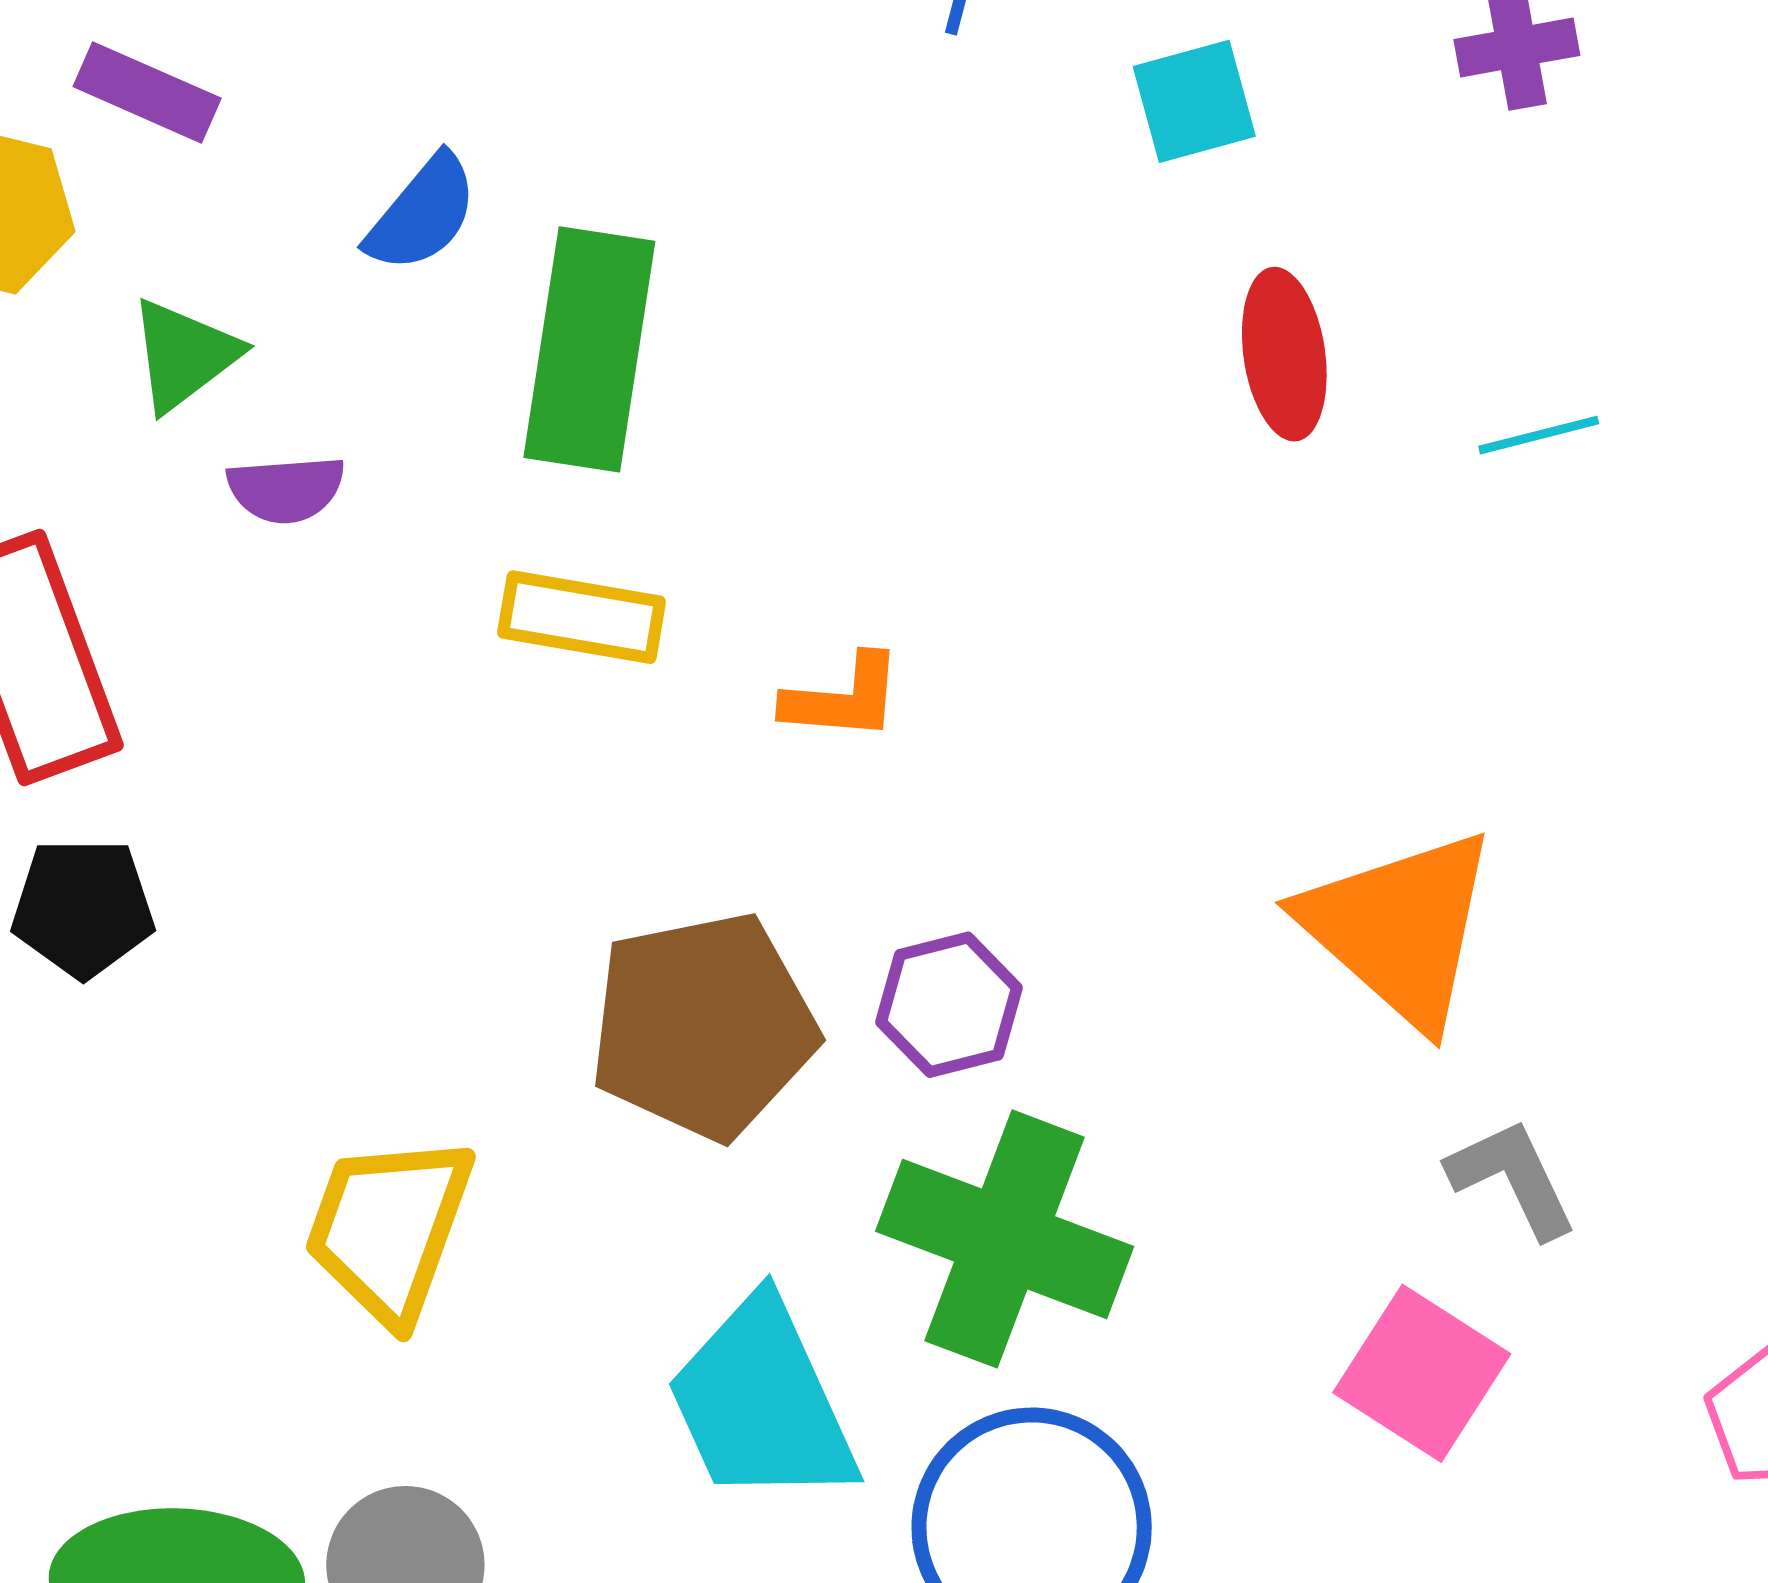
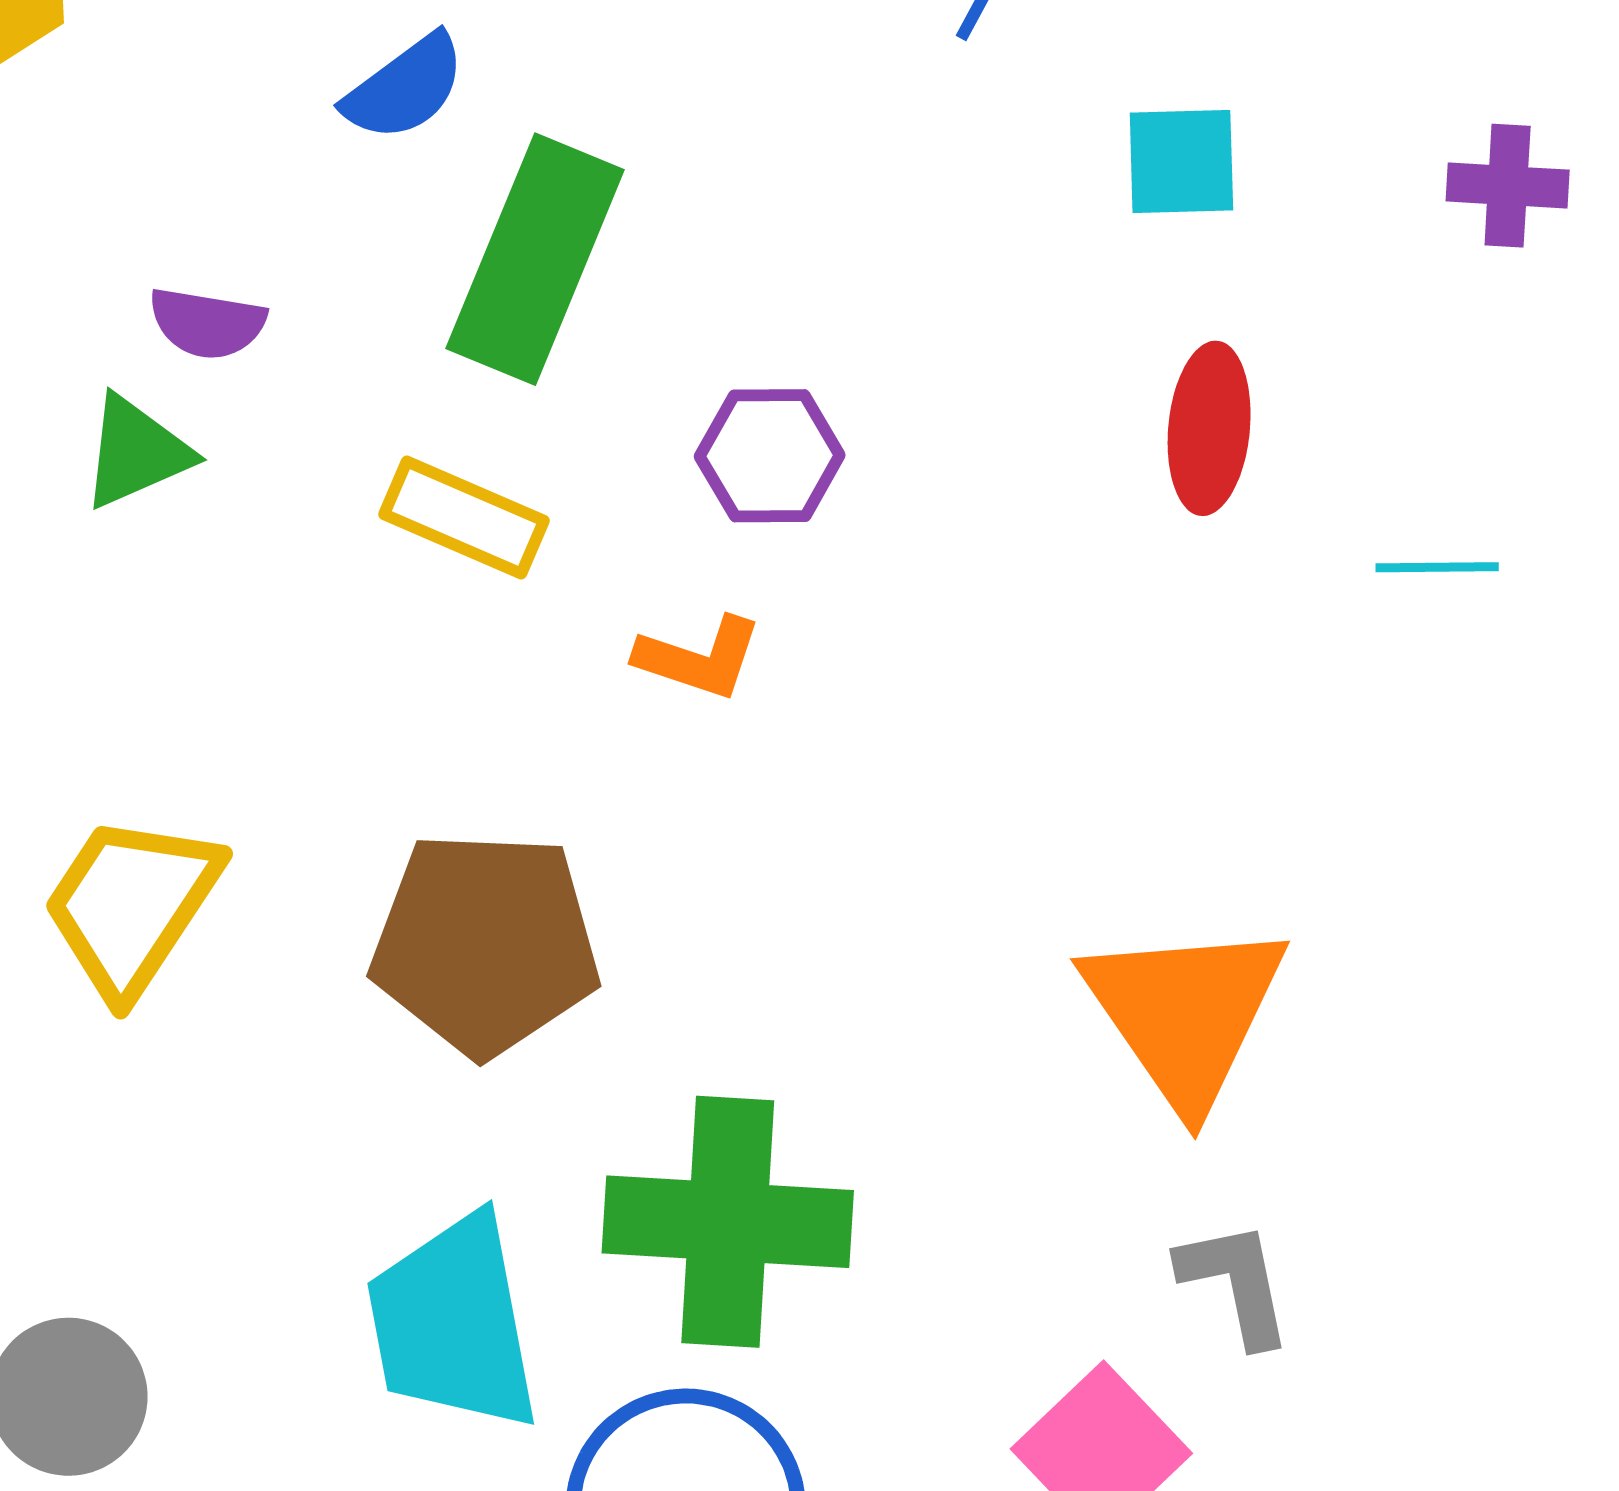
green triangle: (184, 355) -> (136, 452), moved
purple hexagon: (949, 1005) -> (770, 456), moved
yellow trapezoid: (389, 1228) -> (131, 905), moved
green cross: (1005, 1239) -> (728, 1222), turned -31

